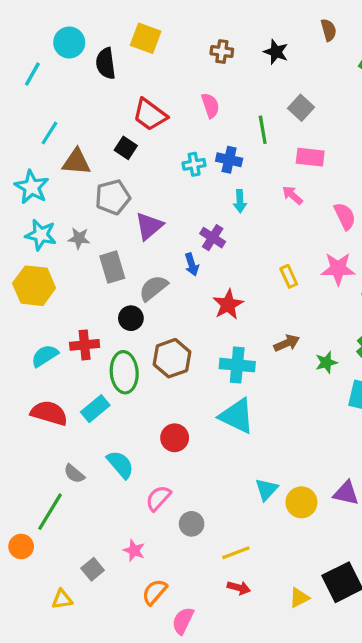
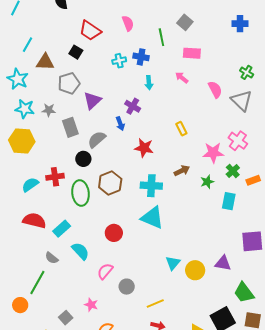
pink star: (338, 269) -> (213, 153), moved
red star: (228, 305) -> (144, 148), turned -30
cyan rectangle: (95, 409) -> (62, 229), moved

